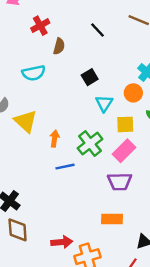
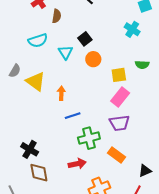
orange circle: (133, 93) -> (93, 59), moved
cyan triangle: (104, 103) -> (65, 52), moved
green cross: (90, 144) -> (89, 138), moved, turned 30
orange rectangle: (112, 219) -> (116, 155), turned 42
red arrow: (62, 242) -> (77, 164), moved

